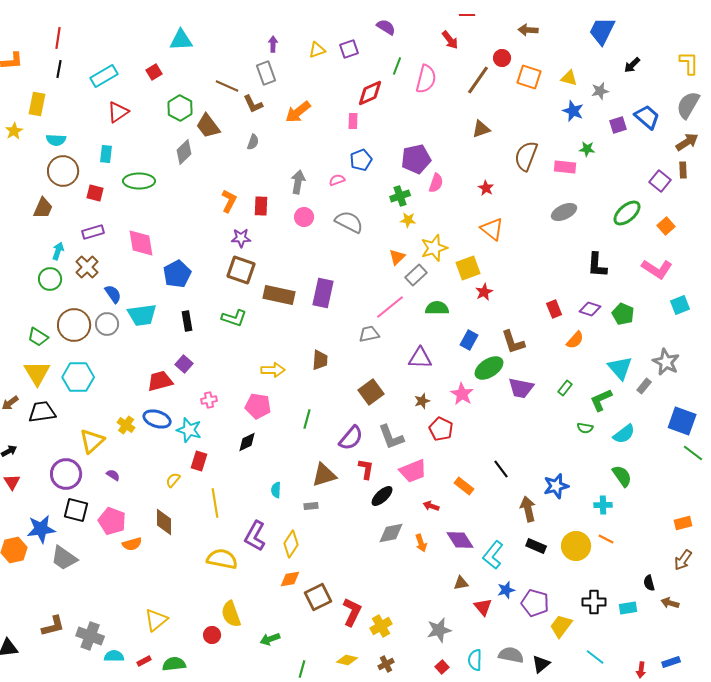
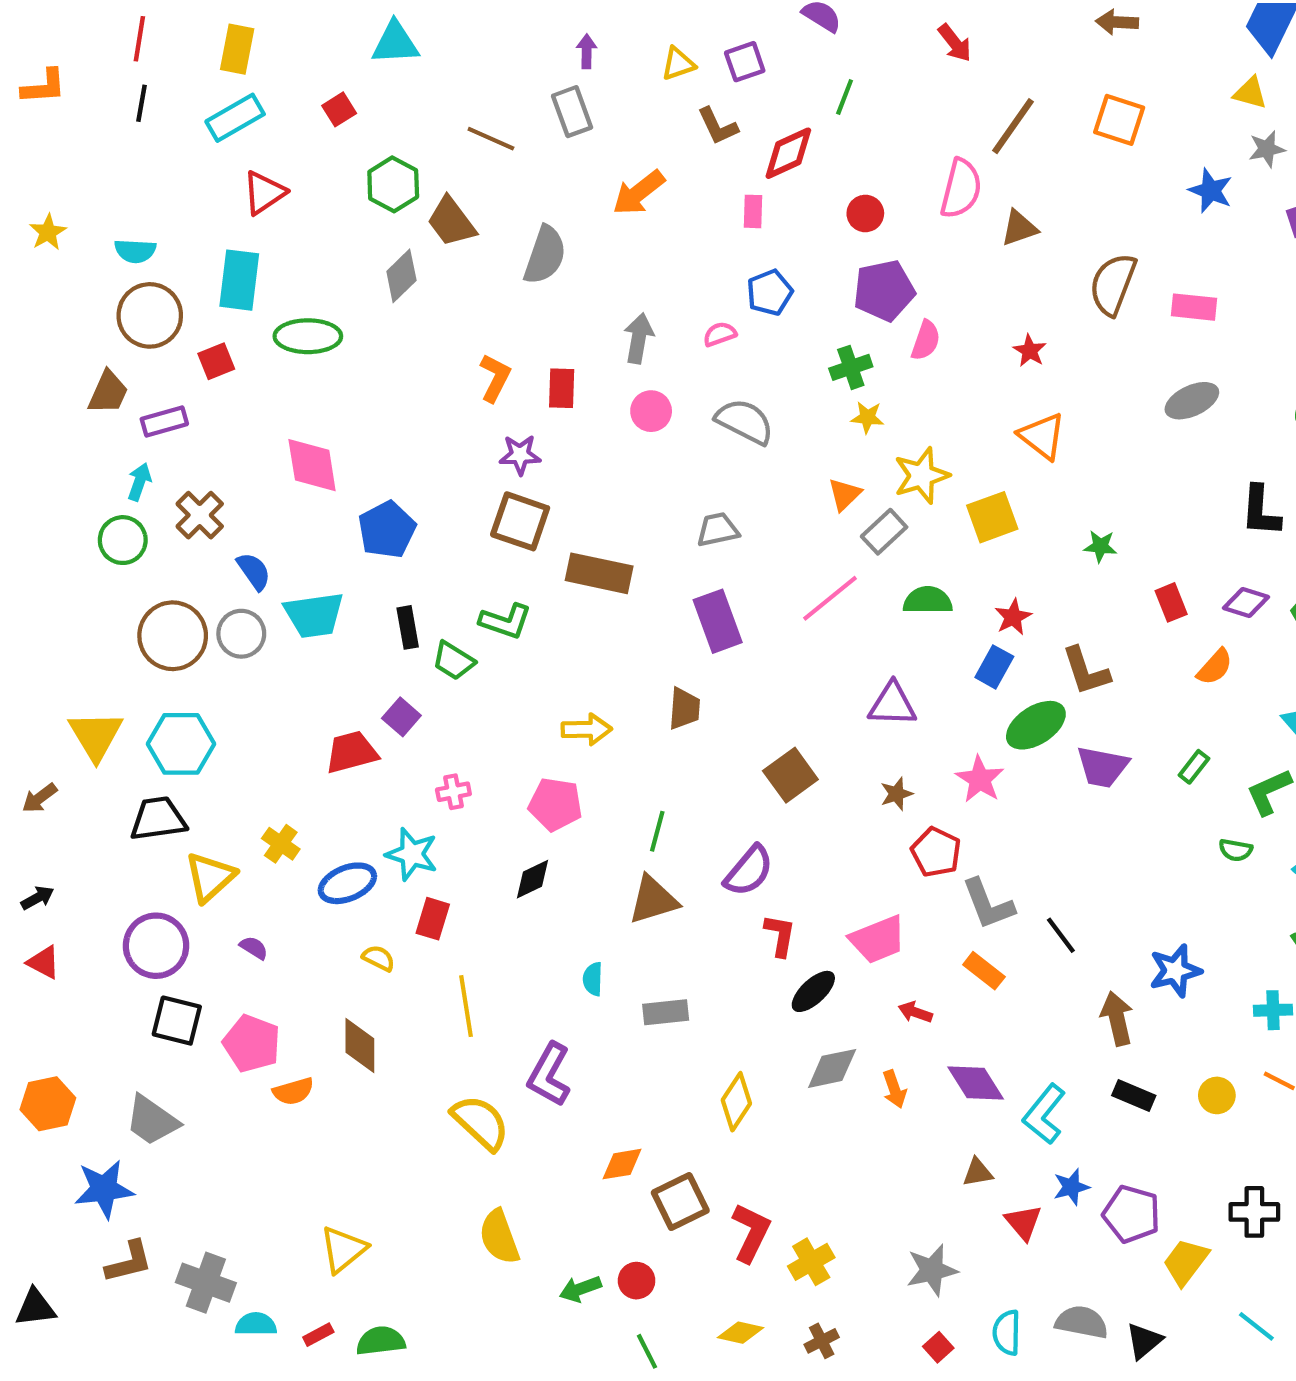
red circle: (502, 58) -> (865, 213), moved
yellow triangle: (569, 78) -> (1250, 93), moved
pink semicircle: (426, 79) -> (961, 189), moved
yellow rectangle: (37, 104) -> (237, 49), moved
brown L-shape: (253, 104) -> (718, 126), moved
gray semicircle: (253, 142) -> (545, 255), size x1.8
green star: (587, 149) -> (1100, 546), moved
cyan rectangle: (106, 154) -> (239, 280), size x1.6
red square: (95, 193) -> (216, 361), turned -36
purple rectangle: (93, 232) -> (164, 422), moved
red star: (484, 292) -> (1013, 617), moved
purple rectangle: (323, 293) -> (718, 621), moved, turned -32
gray trapezoid: (369, 334) -> (718, 530), moved
green trapezoid: (38, 337) -> (453, 661), moved
black trapezoid: (42, 412) -> (158, 819), moved
blue ellipse: (157, 419) -> (347, 883), moved, turned -40
gray L-shape: (391, 437) -> (988, 904), moved
brown triangle: (324, 475) -> (653, 900), moved
yellow semicircle: (173, 480) -> (379, 958), turned 77
red triangle: (12, 482) -> (44, 962), turned -30
gray rectangle: (311, 506) -> (666, 1012), size x1.5
blue star: (41, 529) -> (104, 1189), moved
yellow diamond: (291, 544) -> (736, 1102), moved
yellow circle: (576, 546) -> (1217, 1095), size x0.6
yellow semicircle: (222, 559) -> (481, 1122), turned 32
red circle: (212, 635) -> (637, 1281), moved
green line: (302, 669) -> (647, 1351), turned -42

